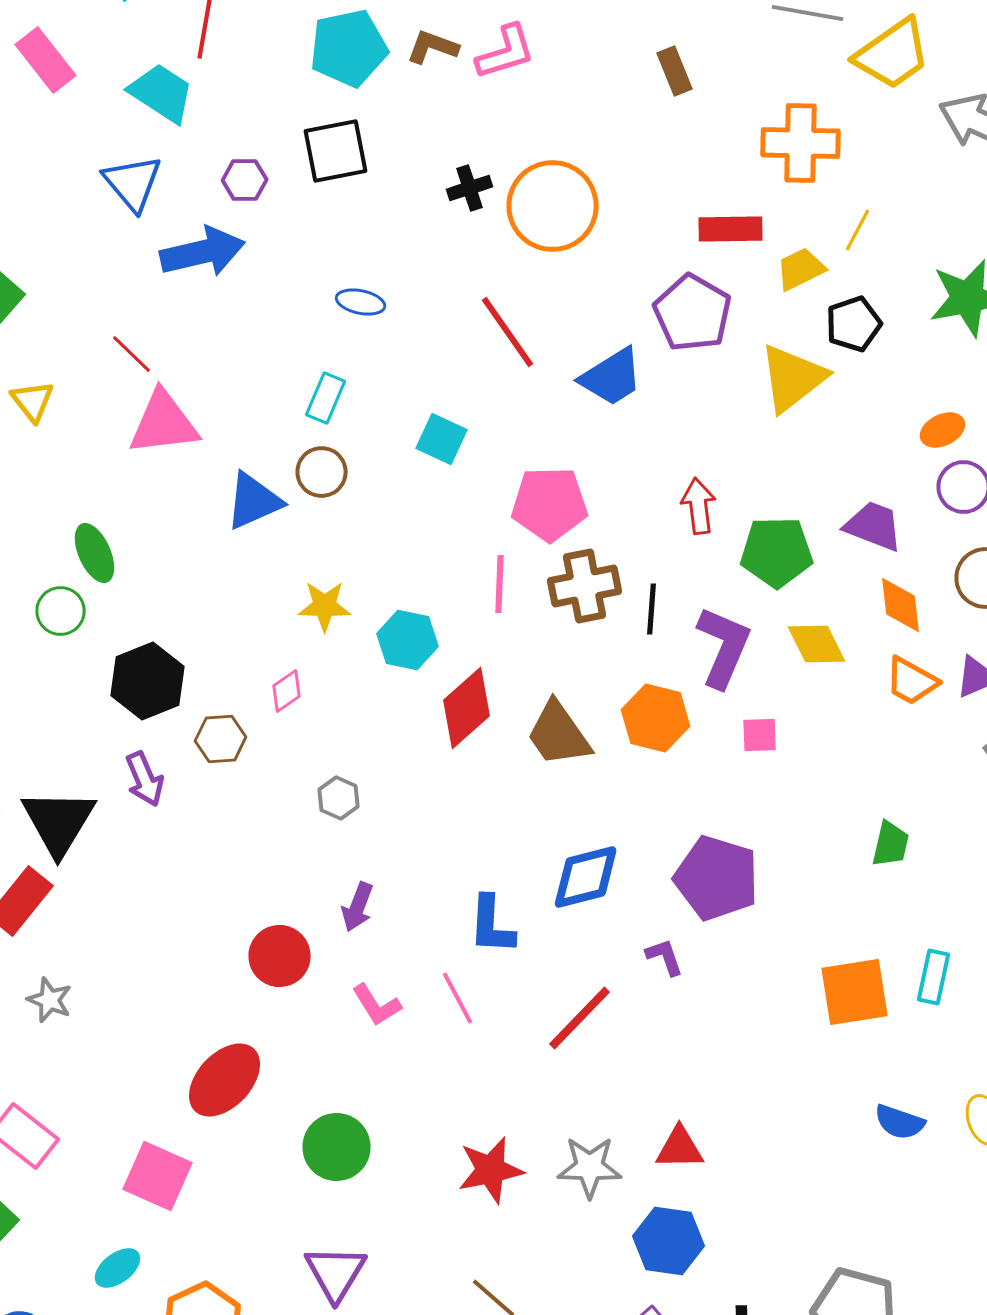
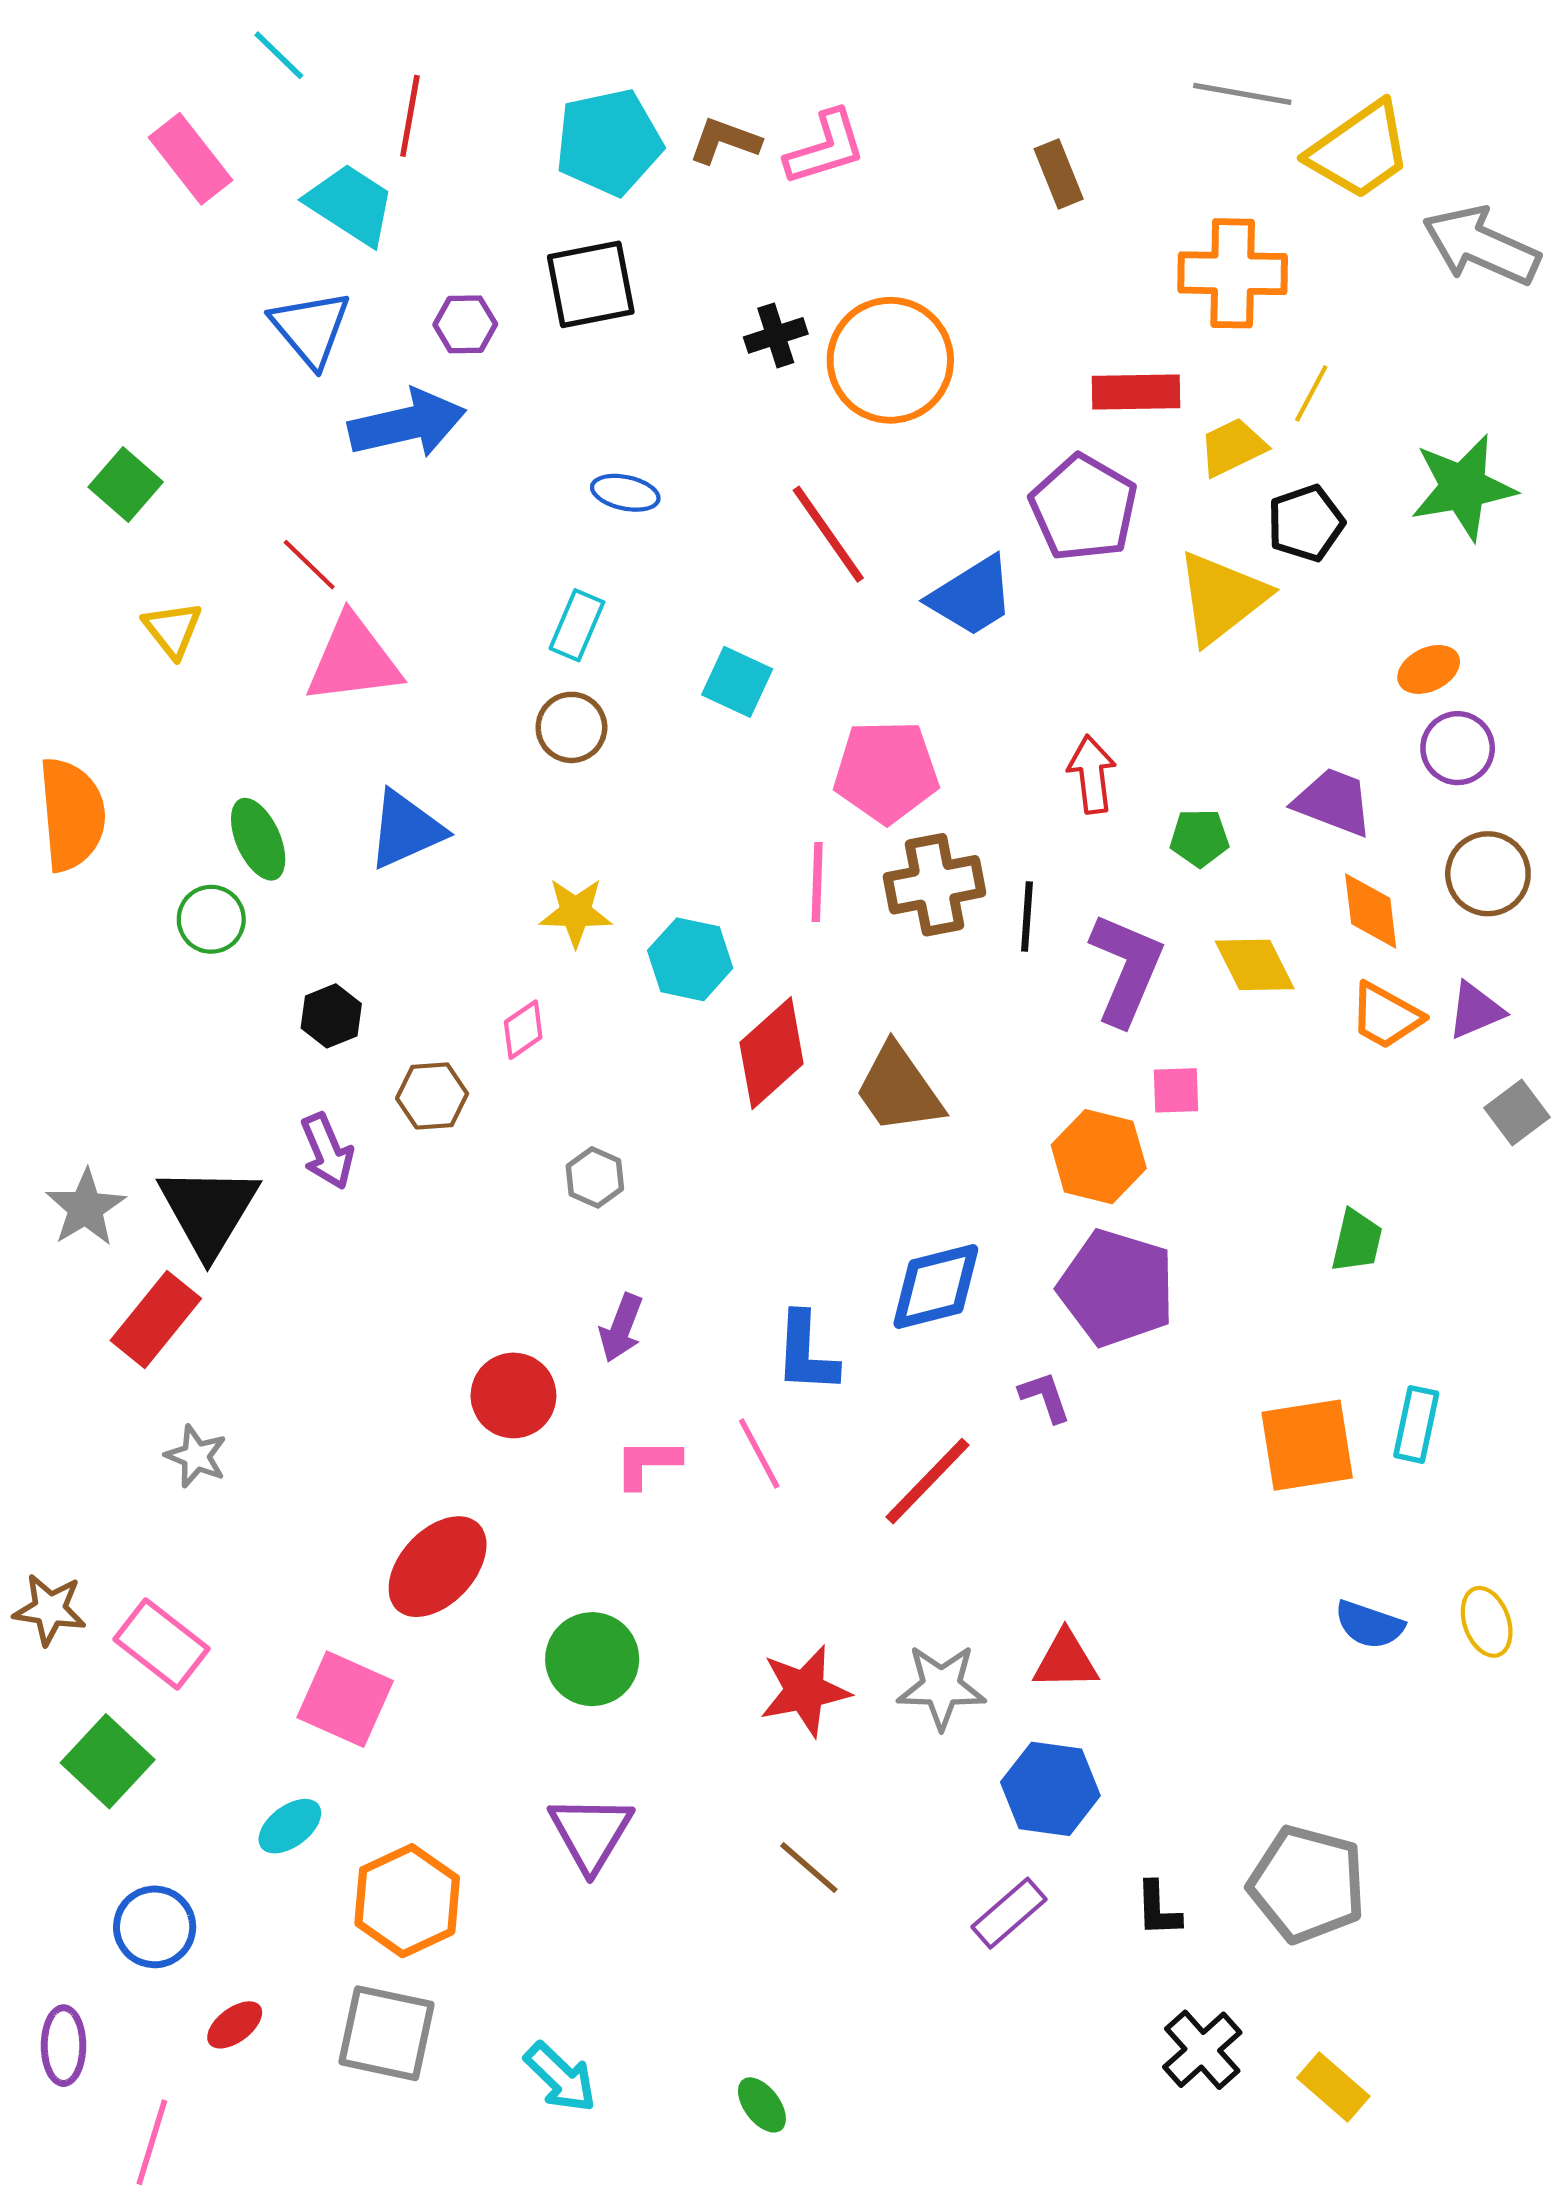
blue triangle: (254, 501) -> (406, 830), moved
green pentagon: (777, 552) -> (1199, 838), size x0.6
black hexagon: (148, 681) -> (331, 1016), size x0.6
orange hexagon: (656, 718) -> (1099, 1157), moved
pink L-shape: (377, 1005) -> (647, 1463), turned 122

